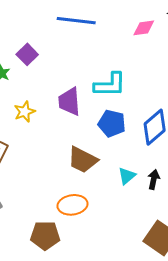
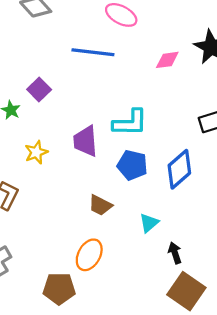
brown trapezoid: (83, 160) -> (100, 205), size x0.7
black arrow: (154, 180) -> (175, 253), moved, turned -30
orange ellipse: (72, 205) -> (89, 255), turned -52

